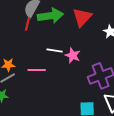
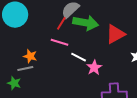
pink line: (37, 70) -> (60, 42), moved

